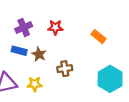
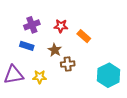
orange rectangle: (98, 37) -> (84, 36), moved
brown star: (39, 54) -> (55, 50), moved

